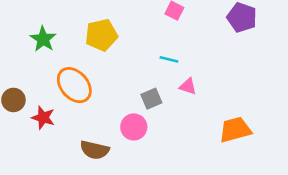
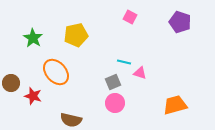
cyan line: (169, 59) -> (124, 62), moved
pink circle: (134, 127) -> (115, 103), moved

